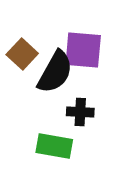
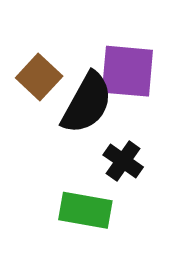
black cross: (80, 112) -> (123, 161), turned 32

